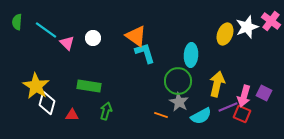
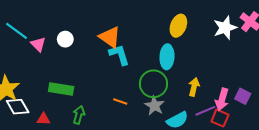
yellow ellipse: (225, 34) -> (178, 26), moved
yellow arrow: (217, 84) -> (194, 87), size x0.7
white diamond: (47, 103) -> (18, 107), turned -45
orange line: (161, 115) -> (120, 101), moved

